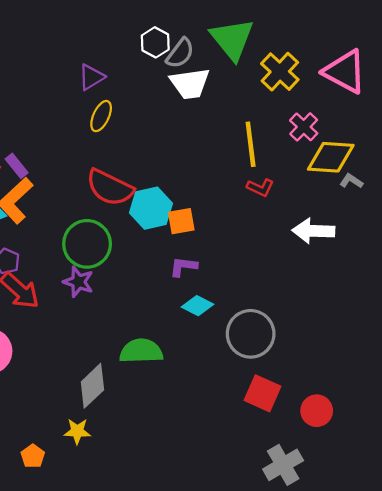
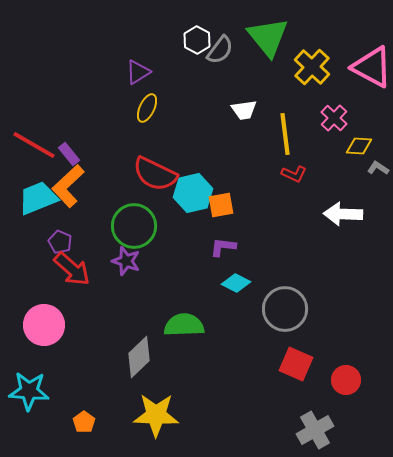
white trapezoid: (190, 84) -> (244, 110), moved, size x0.7
yellow diamond: (331, 157) -> (359, 146), size x0.6
yellow star: (77, 431) -> (156, 415), moved, size x1.8

